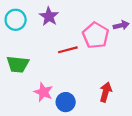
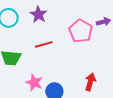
red line: (68, 50) -> (44, 44), moved

